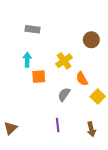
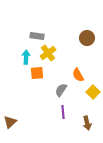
gray rectangle: (32, 29) -> (37, 36), moved
yellow cross: (64, 61) -> (48, 53), moved
purple line: (58, 125) -> (63, 112), moved

